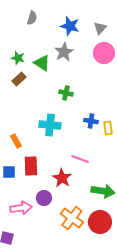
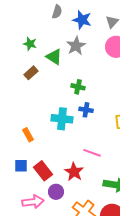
gray semicircle: (32, 18) -> (57, 12), moved
green star: (18, 58) -> (30, 44), moved
blue cross: (91, 121) -> (86, 110), moved
red rectangle: (31, 166) -> (43, 171), moved, turned -36

